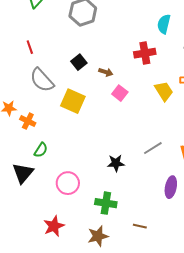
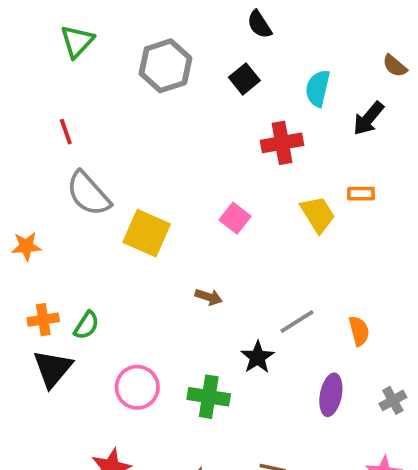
black square: (79, 62) -> (244, 79), moved
brown arrow: (106, 72) -> (209, 297), moved
orange cross: (28, 121) -> (43, 320), moved, turned -35
black star: (116, 163) -> (258, 357), moved, turned -30
green cross: (106, 203) -> (209, 397), moved

